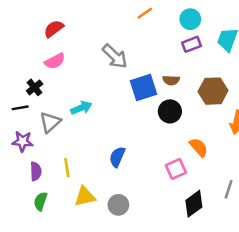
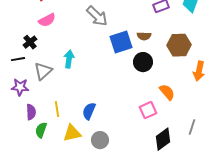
cyan arrow: (81, 108) -> (69, 59), turned -60
blue semicircle: (117, 157) -> (89, 111), moved
green semicircle: (41, 201) -> (41, 130), moved

